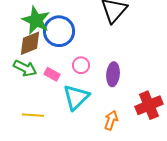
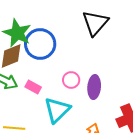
pink circle: (81, 65) -> (71, 80), moved

